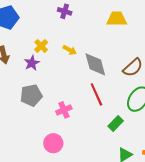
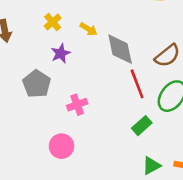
purple star: (32, 63) -> (61, 53), moved
red line: (96, 94) -> (137, 84), moved
gray pentagon: (31, 95) -> (37, 84), turned -30

